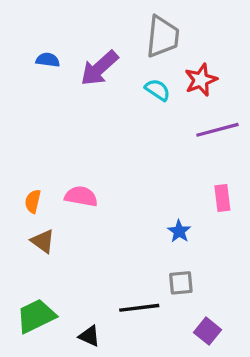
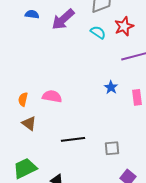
blue star: (179, 231) -> (111, 87), moved
black line: (139, 308) -> (73, 139), moved

